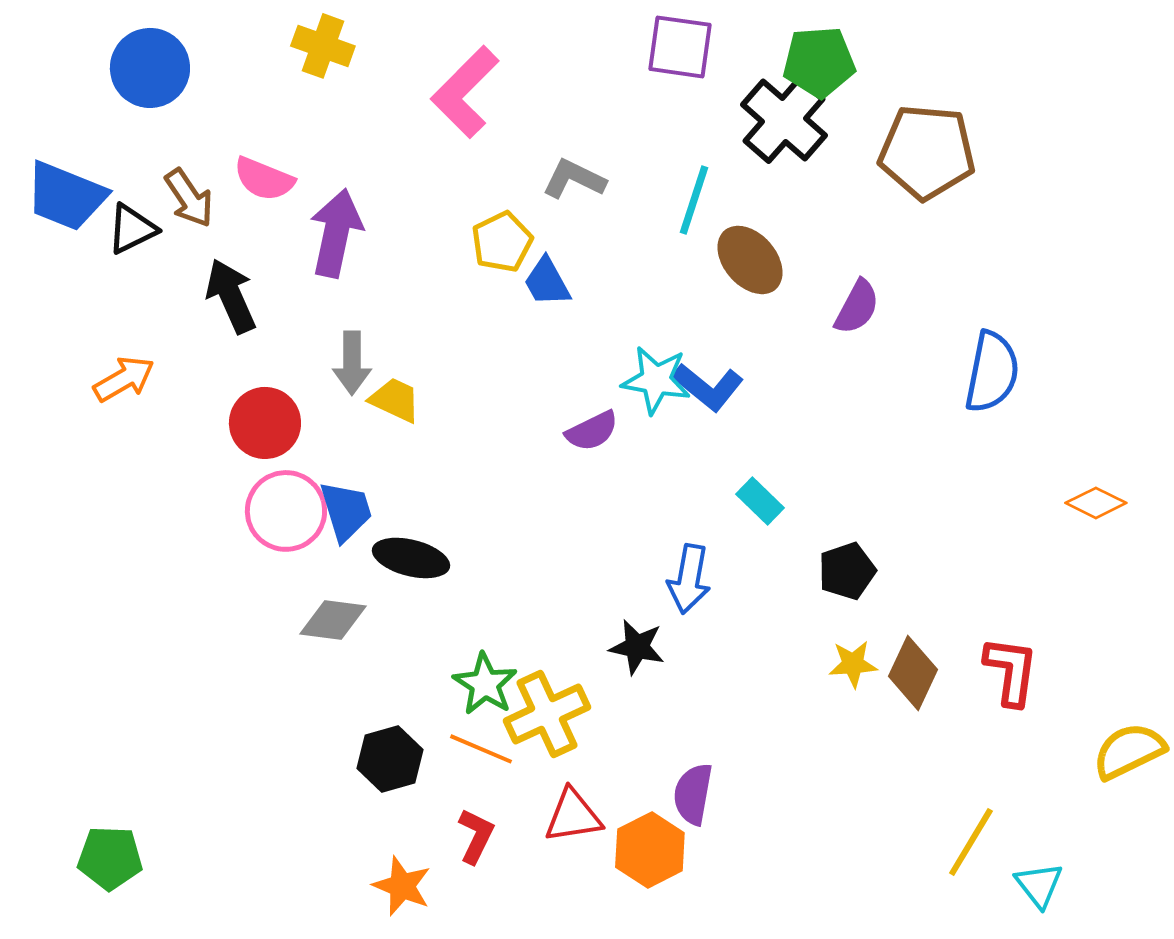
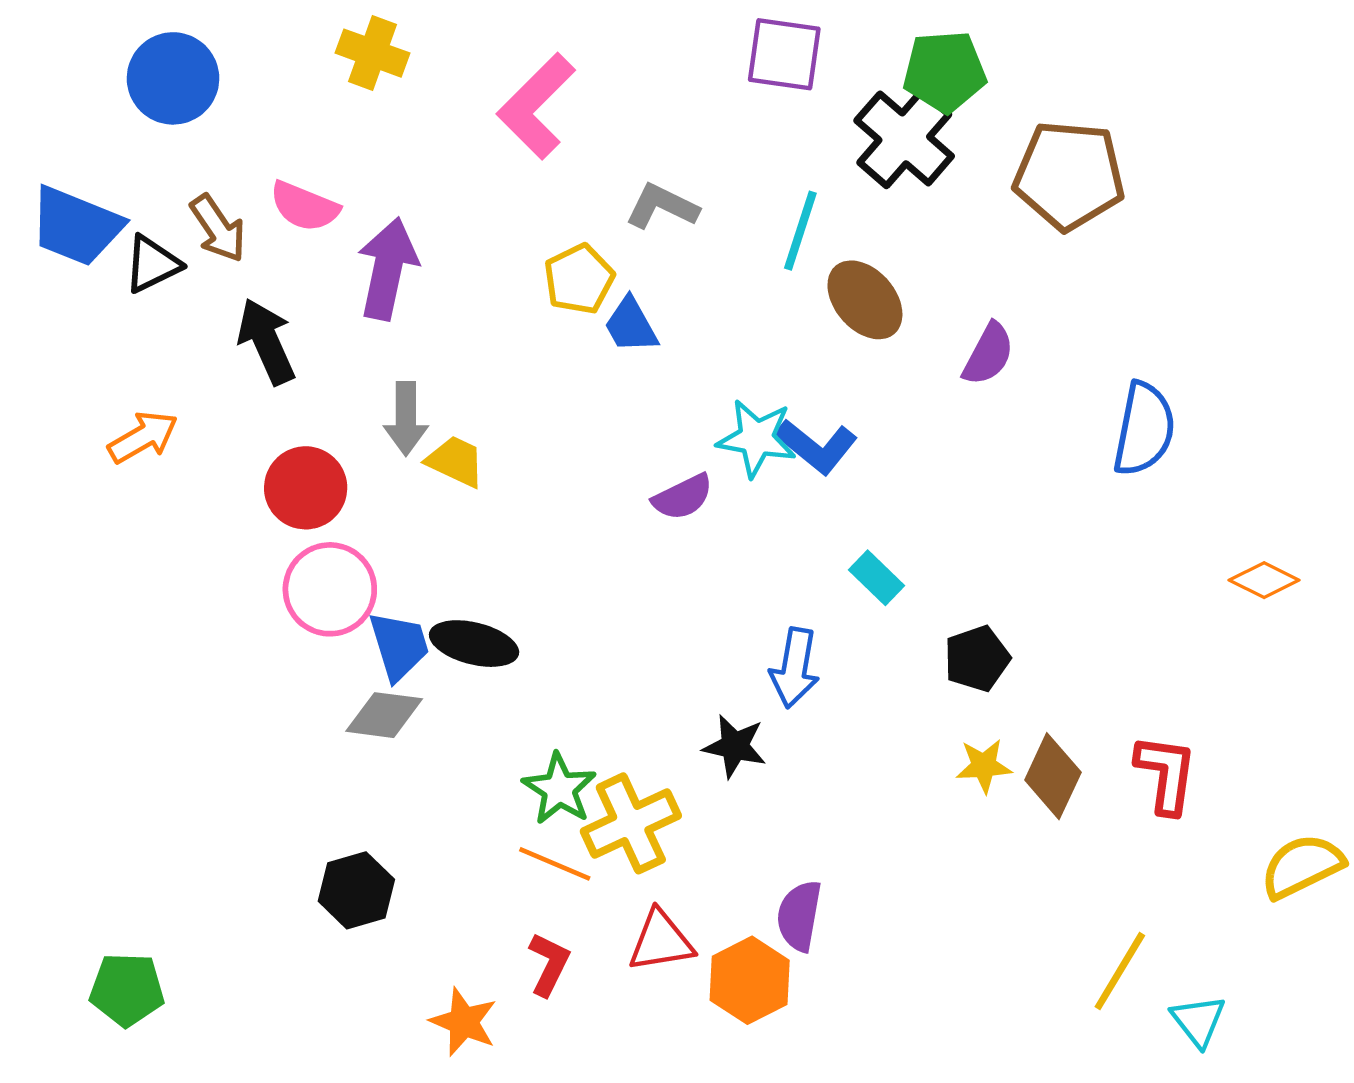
blue trapezoid: (346, 511) -> (399, 646), moved
black hexagon: (390, 759) -> (356, 890), moved

